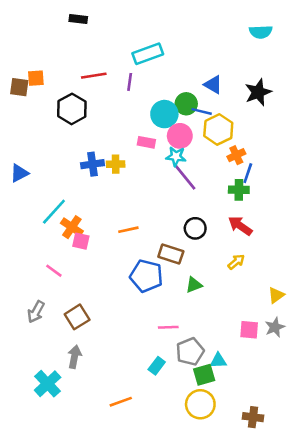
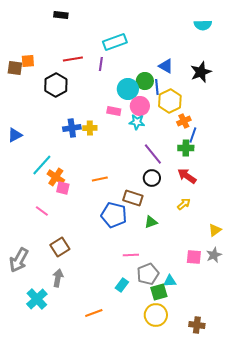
blue line: (202, 111) -> (157, 87), turned 70
purple line: (185, 177) -> (153, 154), moved
gray arrow: (36, 312) -> (19, 260), moved, size x1.4

